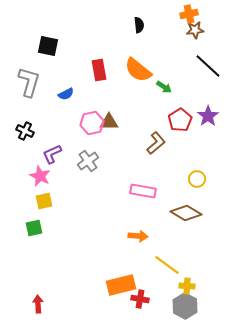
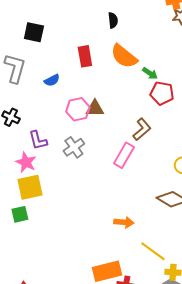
black semicircle: (139, 25) -> (113, 20), moved
red pentagon: (180, 120) -> (162, 93), moved, turned -30
purple L-shape: (52, 154) -> (38, 140), turned -80
pink rectangle: (143, 191) -> (124, 155), moved, turned -70
yellow square: (44, 201) -> (30, 187), size x1.5

